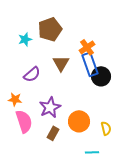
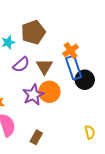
purple semicircle: (32, 74) -> (21, 65), moved
purple star: (50, 107) -> (33, 95), moved
orange circle: (79, 121) -> (49, 92), moved

